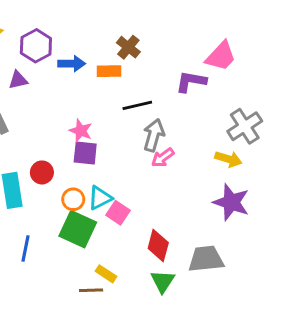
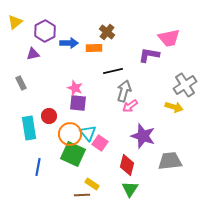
pink trapezoid: (221, 56) -> (169, 38), turned 35
cyan triangle: (100, 198) -> (88, 133), turned -42
orange circle: (73, 199) -> (70, 134), size x1.5
purple star: (231, 202) -> (143, 136), moved
gray trapezoid: (206, 259) -> (170, 161), moved

